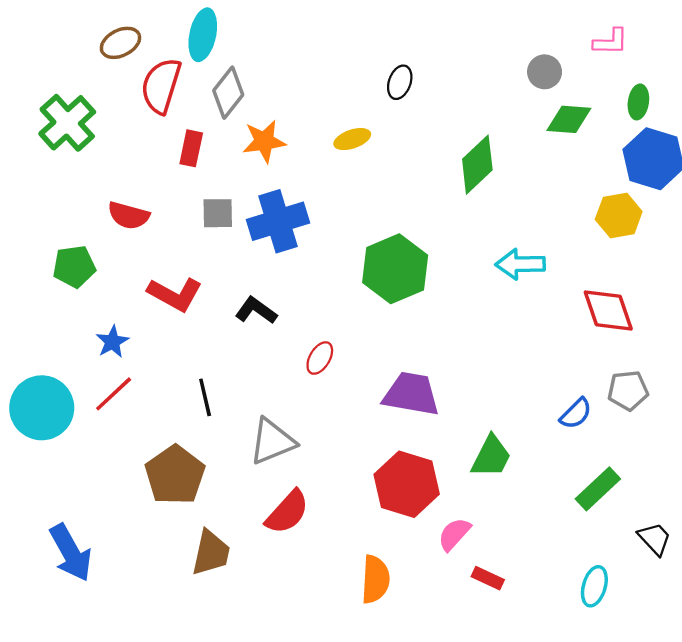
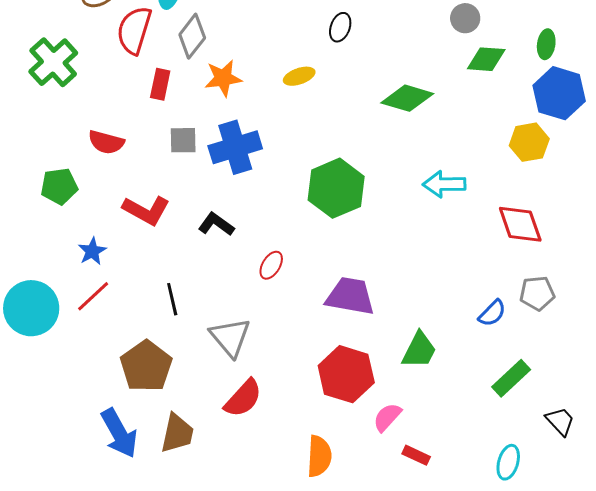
green diamond: (477, 165) -> (407, 98), turned 60
gray triangle: (272, 441) -> (230, 337), turned -48
blue arrow: (71, 553) -> (119, 433), moved

